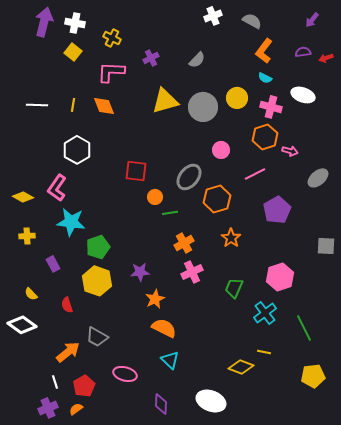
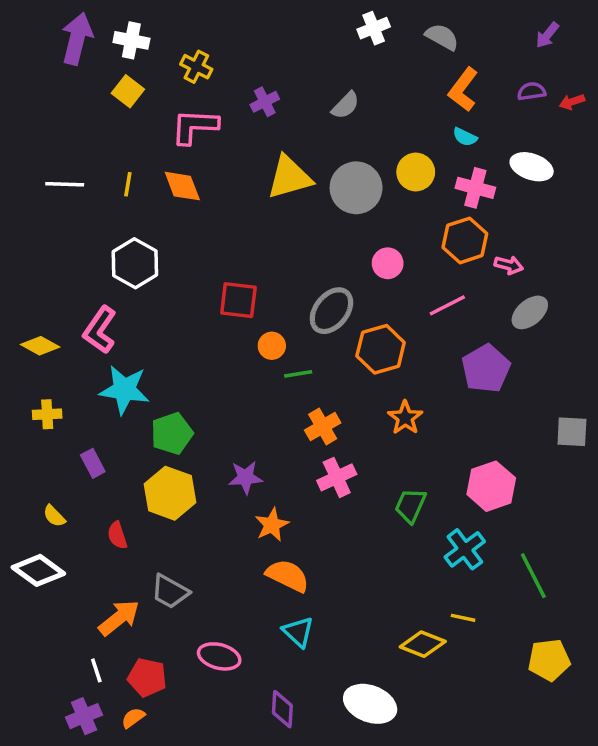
gray ellipse: (318, 178) -> (530, 312), moved
red pentagon: (84, 386) -> (147, 677), turned -30

